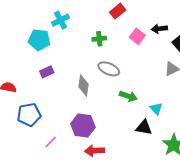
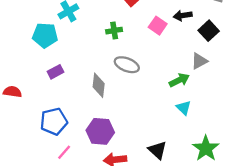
green arrow: (128, 96) -> (179, 80), moved, turned -42
blue pentagon: (29, 115) -> (54, 121), moved
black triangle: (144, 127) -> (157, 150), moved, turned 36

